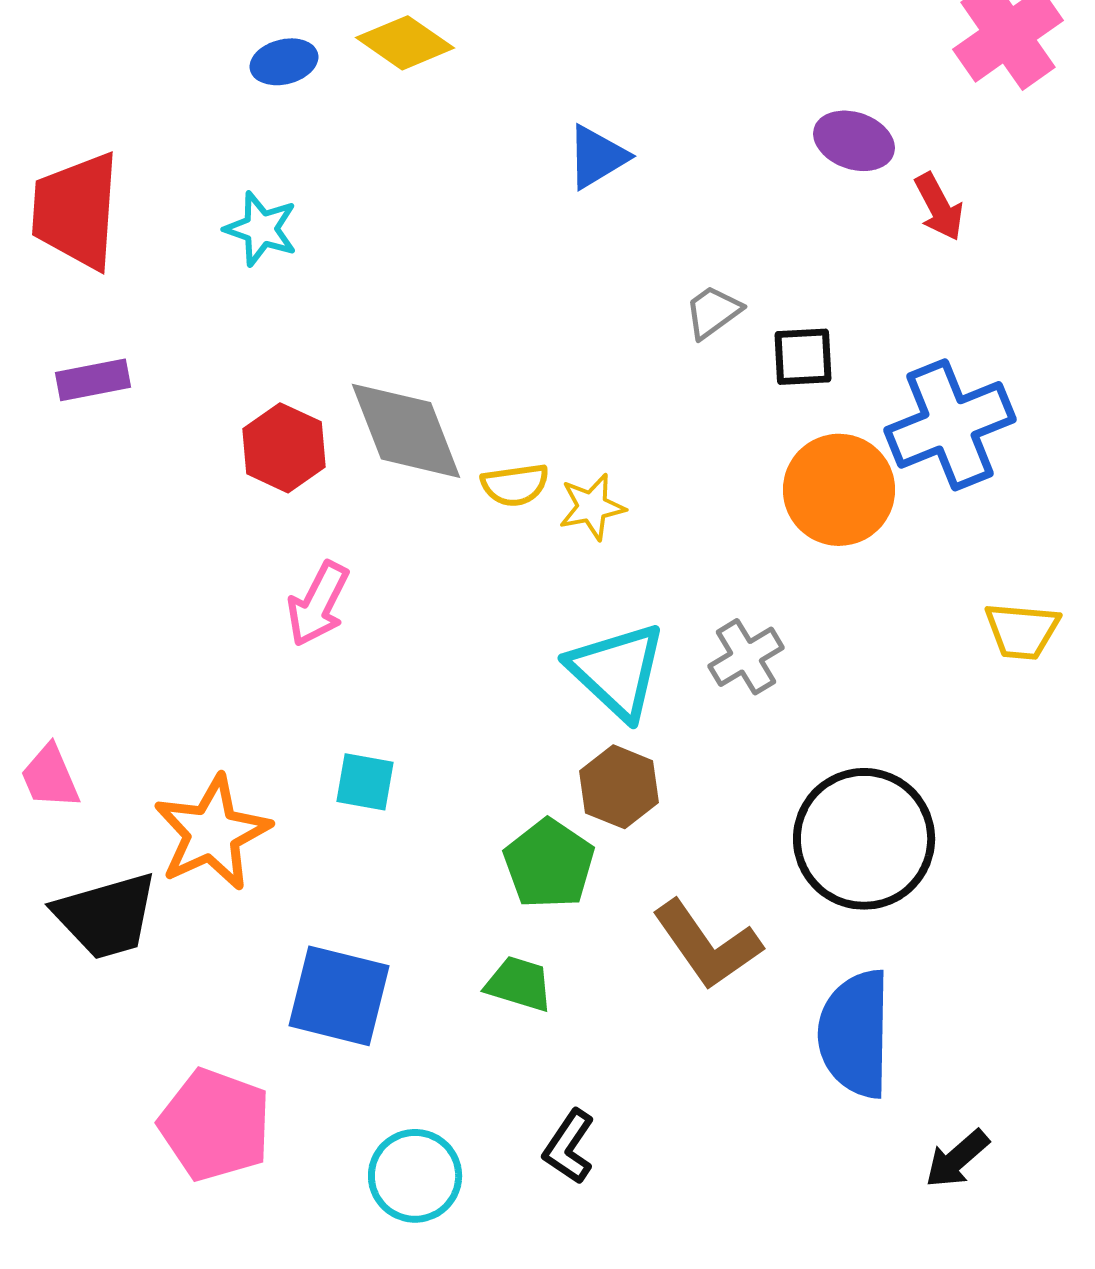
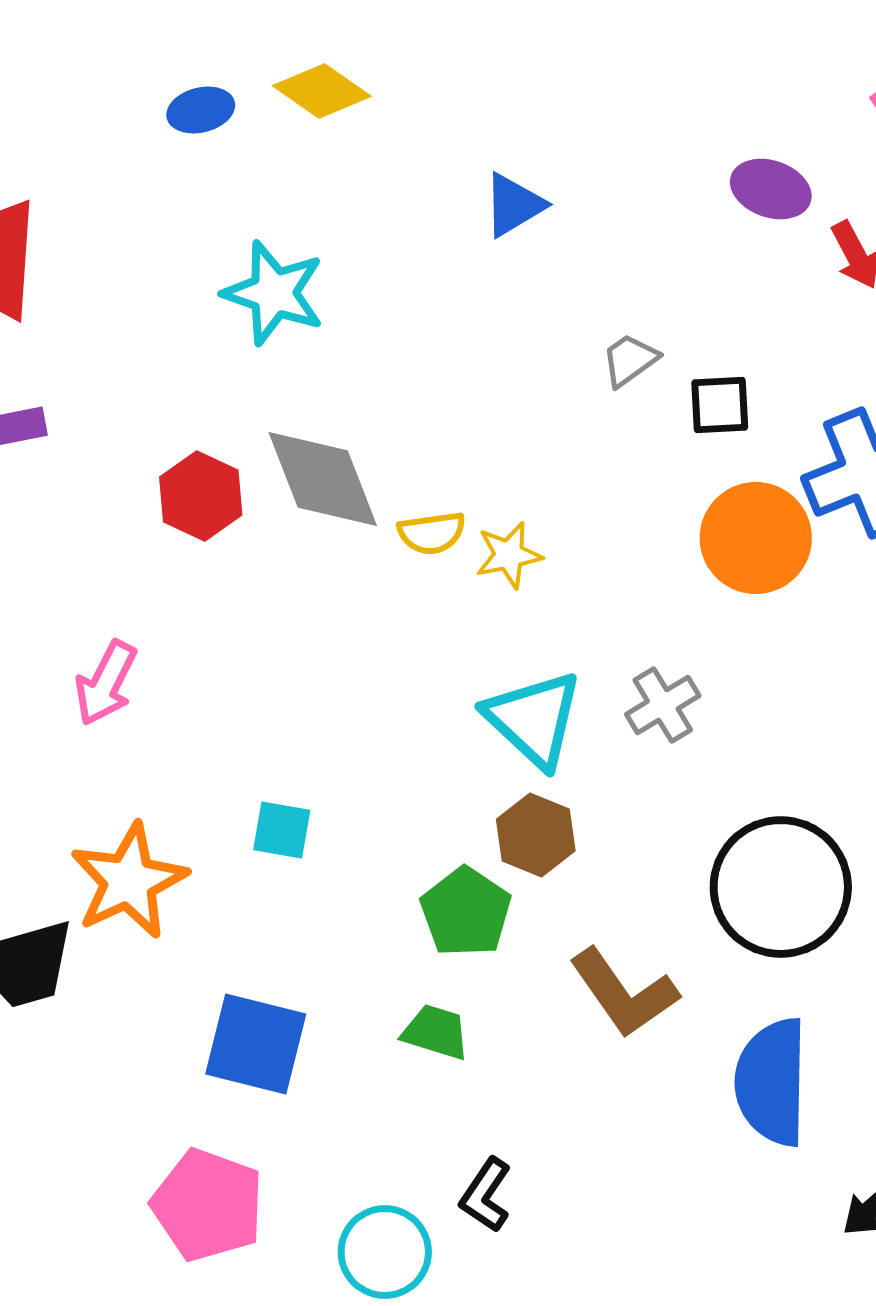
cyan star: (261, 229) -> (274, 293), moved, size x1.4
pink arrow: (318, 604) -> (106, 683), moved
pink pentagon: (215, 1125) -> (208, 1205), moved
cyan circle: (415, 1176) -> (385, 1252), moved

